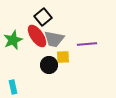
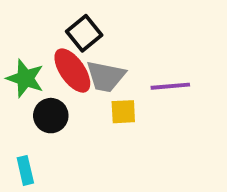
green star: (13, 40) -> (25, 78), turned -30
black circle: (49, 65) -> (51, 116), moved

